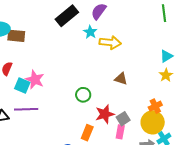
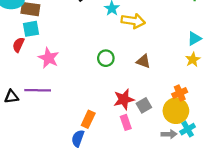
cyan square: (22, 86) -> (31, 29), moved, turned -35
green circle: (83, 95) -> (106, 58), moved
pink rectangle: (120, 132) -> (126, 122), moved, turned -32
orange rectangle: (87, 133) -> (88, 119), moved

